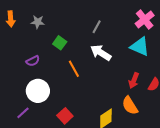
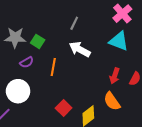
gray star: (38, 22) -> (15, 38), moved, size x1.5
purple semicircle: (33, 61) -> (27, 62), moved
orange line: (74, 69) -> (53, 67), turned 42
red square: (65, 116) -> (64, 108), moved

